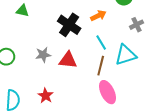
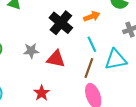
red star: (46, 96) -> (42, 93), moved

